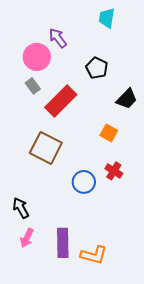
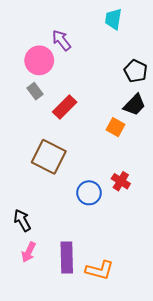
black pentagon: (97, 68) -> (136, 71), moved
red rectangle: (61, 101) -> (65, 107), size x0.7
orange square: (109, 133) -> (115, 127), moved

